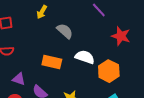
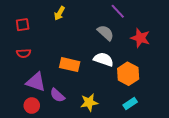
gray semicircle: (65, 31) -> (106, 33), moved
purple triangle: (19, 79) -> (36, 82), size x1.5

